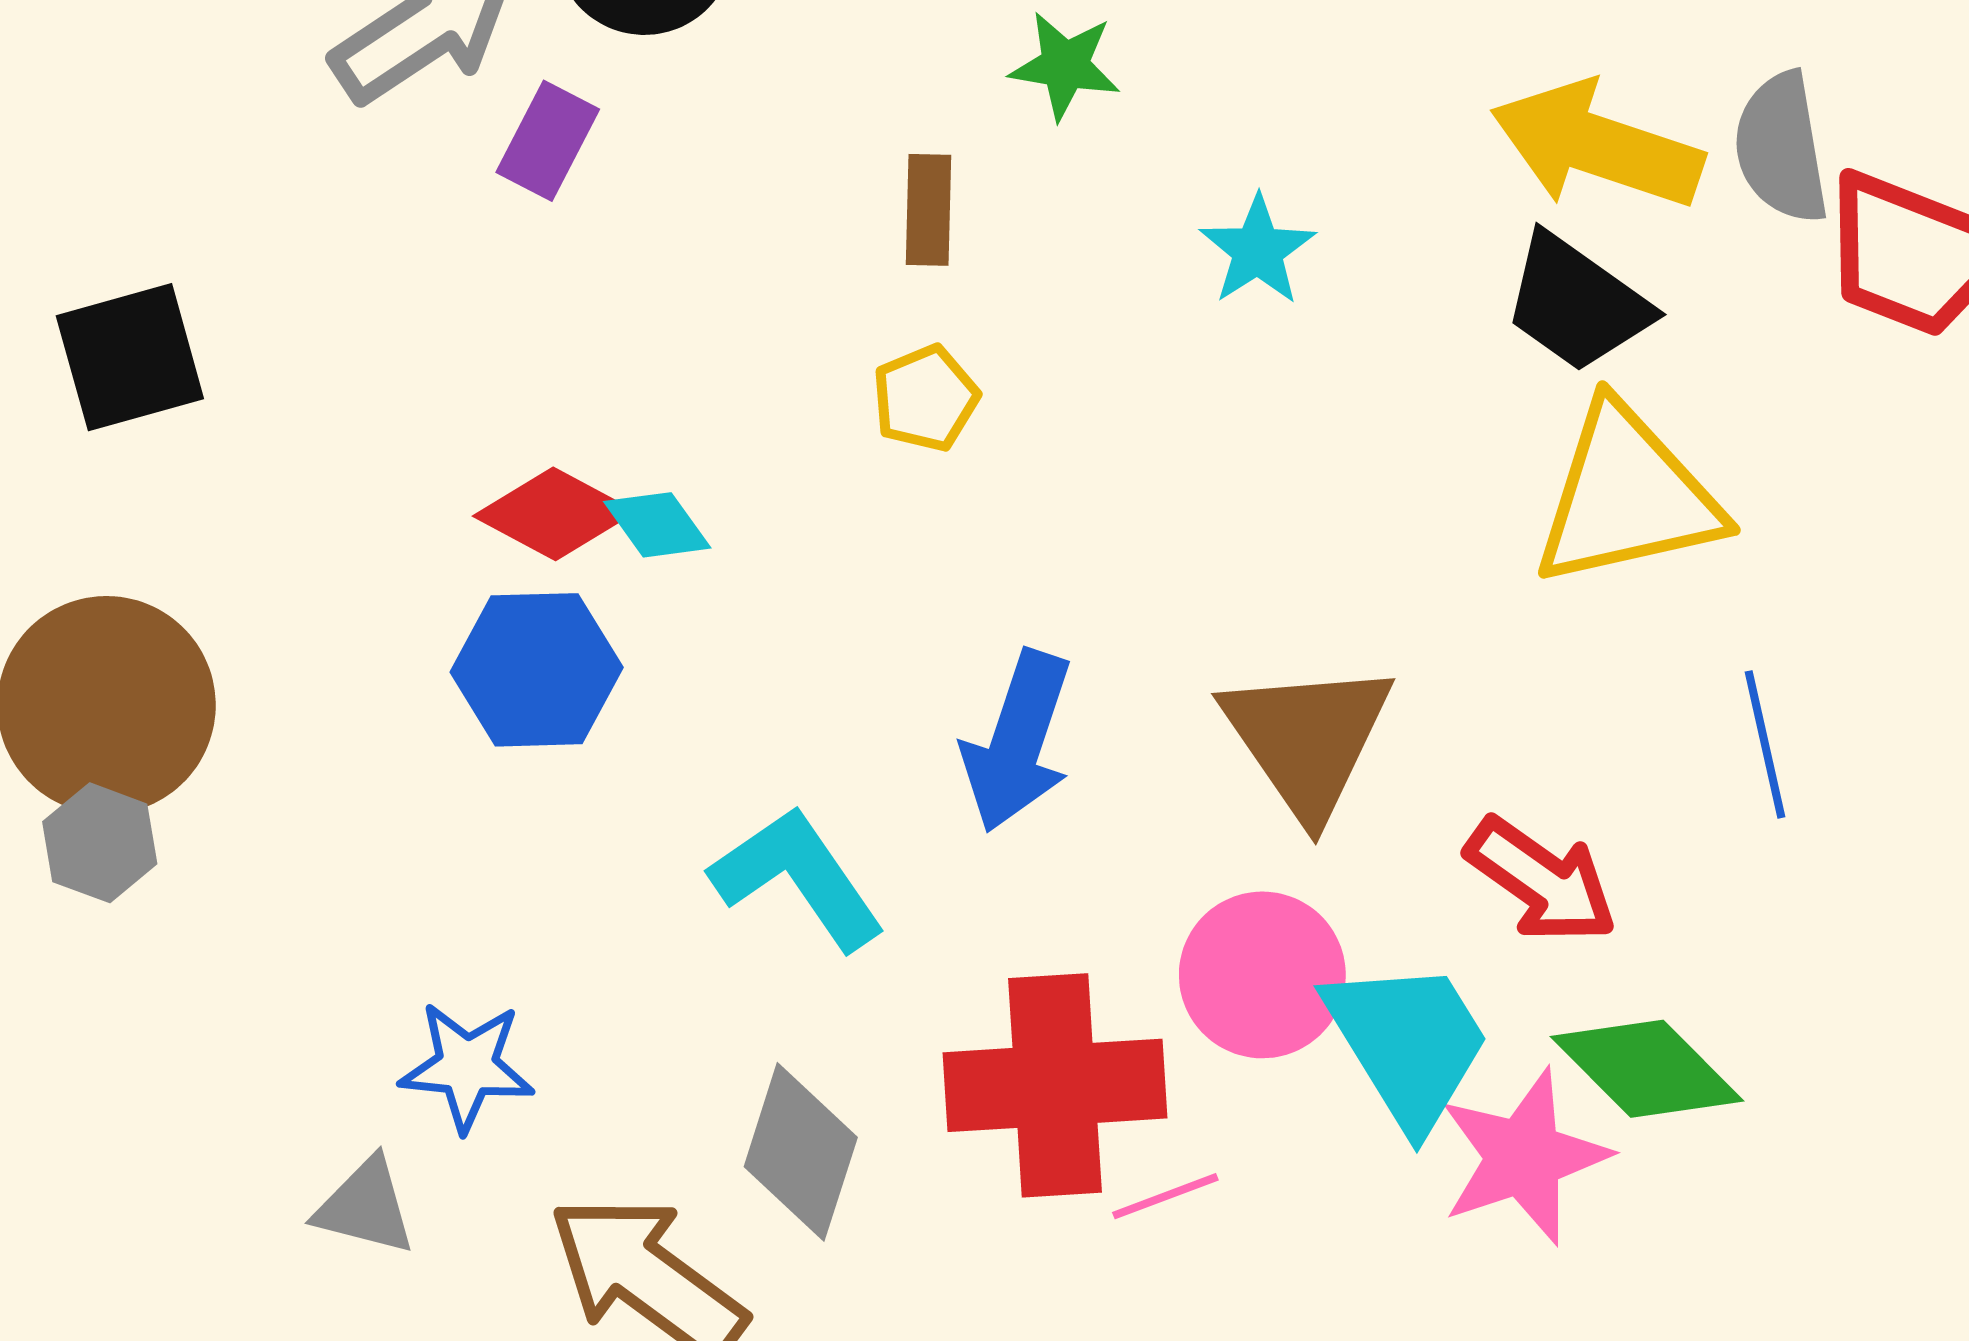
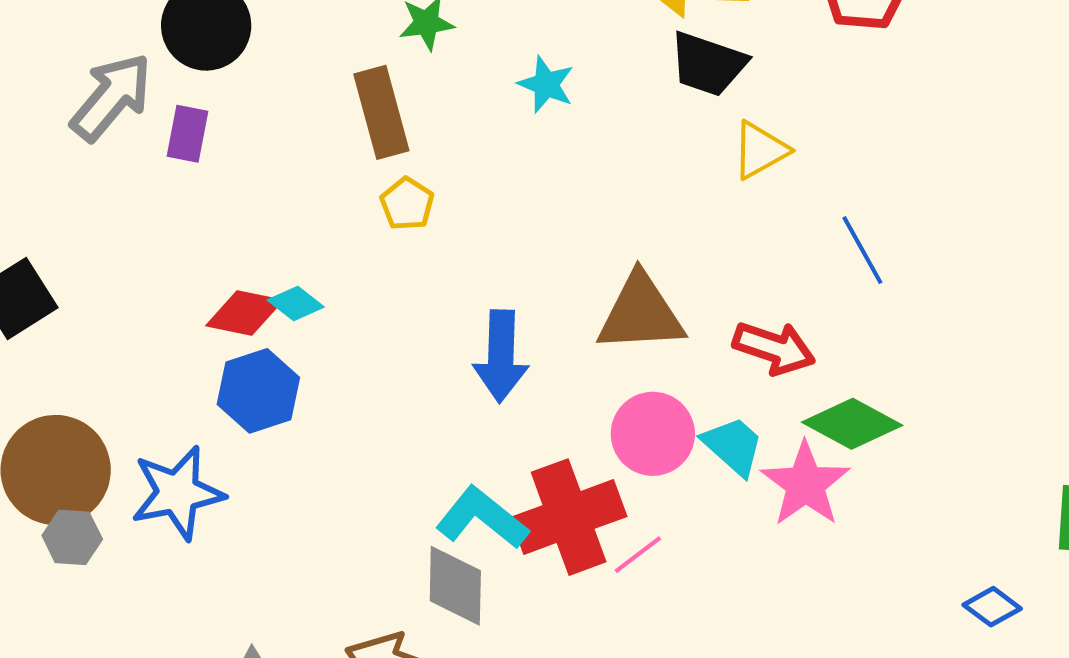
brown rectangle: (928, 210) -> (381, 112), size x1.6
yellow triangle: (1627, 496) -> (760, 150), size x0.6
brown triangle: (1307, 739) -> (641, 313), turned -42
cyan L-shape: (798, 878) -> (482, 518), moved
cyan trapezoid: (1408, 1043) -> (733, 446), size x0.7
blue star: (467, 1066) -> (177, 493), moved, size x1.4

